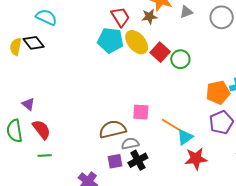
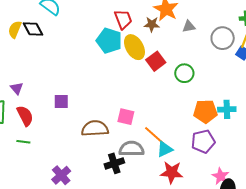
green circle: (180, 59) -> (184, 73), moved
gray semicircle: (130, 144) -> (131, 149), moved, size x1.4
purple square: (115, 161) -> (61, 102), moved

